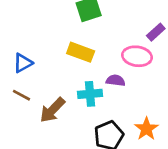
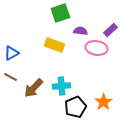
purple semicircle: (116, 80) -> (80, 31), moved
cyan cross: (90, 94) -> (61, 86), moved

